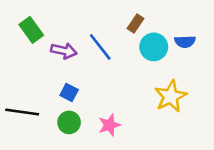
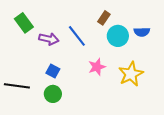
pink star: (109, 125) -> (97, 67), moved

